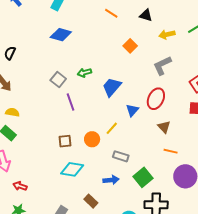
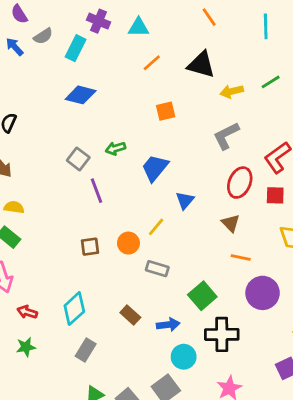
orange line: (111, 13) -> (152, 63), turned -72
black triangle: (146, 15) -> (201, 65), size x1.5
orange square: (130, 46) -> (166, 111), moved, turned 32
red ellipse: (156, 99) -> (240, 183), moved
gray rectangle: (121, 156) -> (157, 269), moved
cyan diamond: (72, 169) -> (74, 309), moved, turned -50
blue arrow: (111, 180) -> (168, 325), moved
brown rectangle: (91, 201) -> (130, 315), moved

